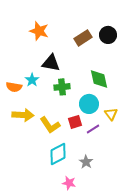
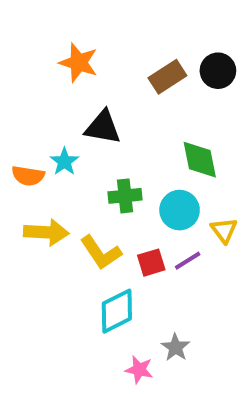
green cross: (62, 87) -> (125, 196), moved
red square: (75, 122) -> (151, 263), moved
gray star: (86, 162) -> (175, 347), moved

